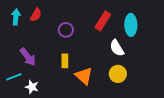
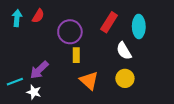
purple circle: (66, 30) -> (70, 32), size x1.5
purple arrow: (28, 57) -> (39, 70), moved, turned 84
yellow rectangle: (65, 61) -> (76, 55), moved

